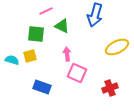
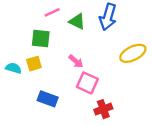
green triangle: (62, 26) -> (77, 21), moved
pink arrow: (67, 54) -> (76, 61), turned 136
red cross: (110, 88) -> (103, 109), moved

